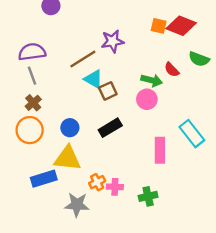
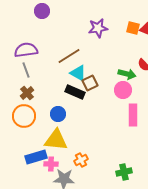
purple star: (113, 41) -> (98, 28), moved
black rectangle: (110, 128) -> (75, 92), moved, turned 54
pink rectangle: (160, 150) -> (133, 115), moved
pink cross: (115, 187) -> (51, 164), moved

